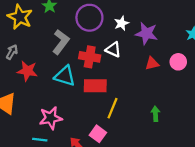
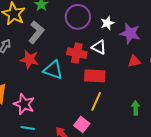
gray L-shape: (61, 42) -> (36, 32), moved
red star: (27, 71) -> (29, 59), moved
red rectangle: (95, 86) -> (95, 76), moved
pink star: (51, 118) -> (24, 104), moved, turned 30

